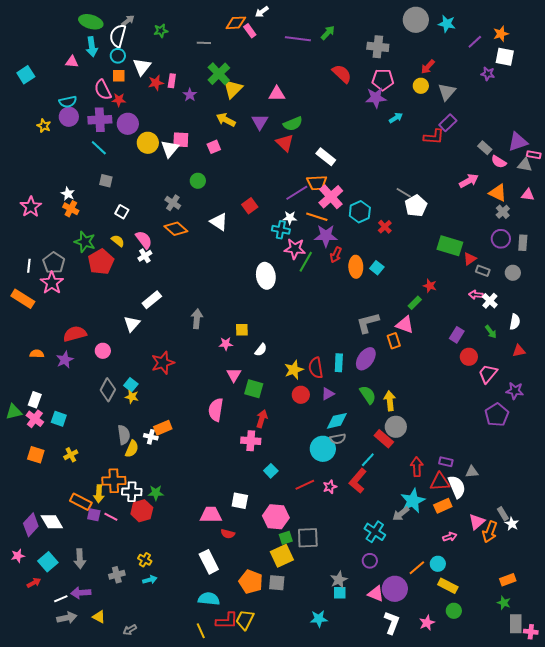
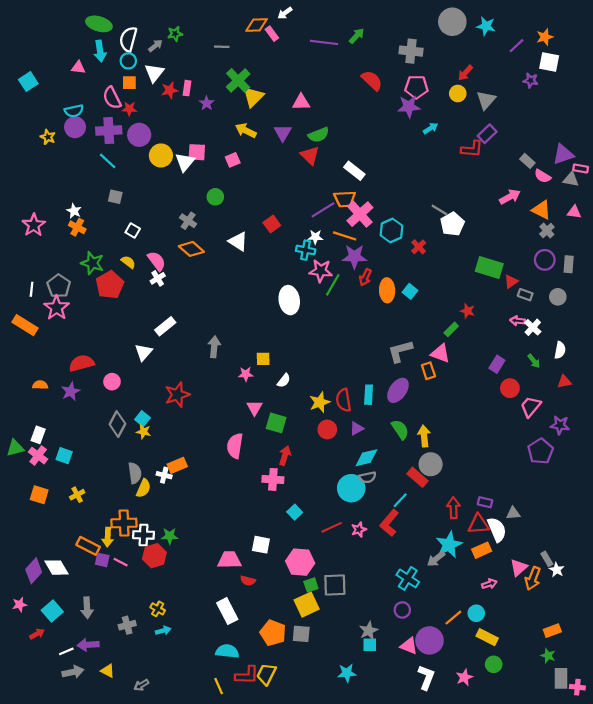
gray arrow: (128, 21) -> (155, 46), moved

